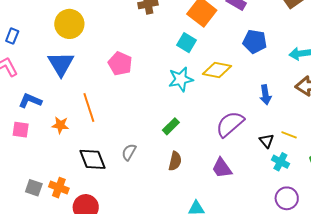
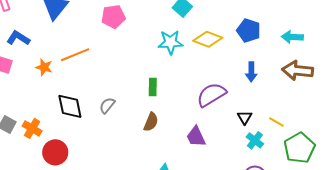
blue pentagon: (255, 42) -> (249, 30), moved
pink pentagon: (120, 64) -> (113, 17), turned 30
orange line: (89, 108) -> (75, 55), turned 76
green rectangle: (171, 126) -> (153, 87), turned -54
yellow line: (289, 135) -> (276, 122), moved

